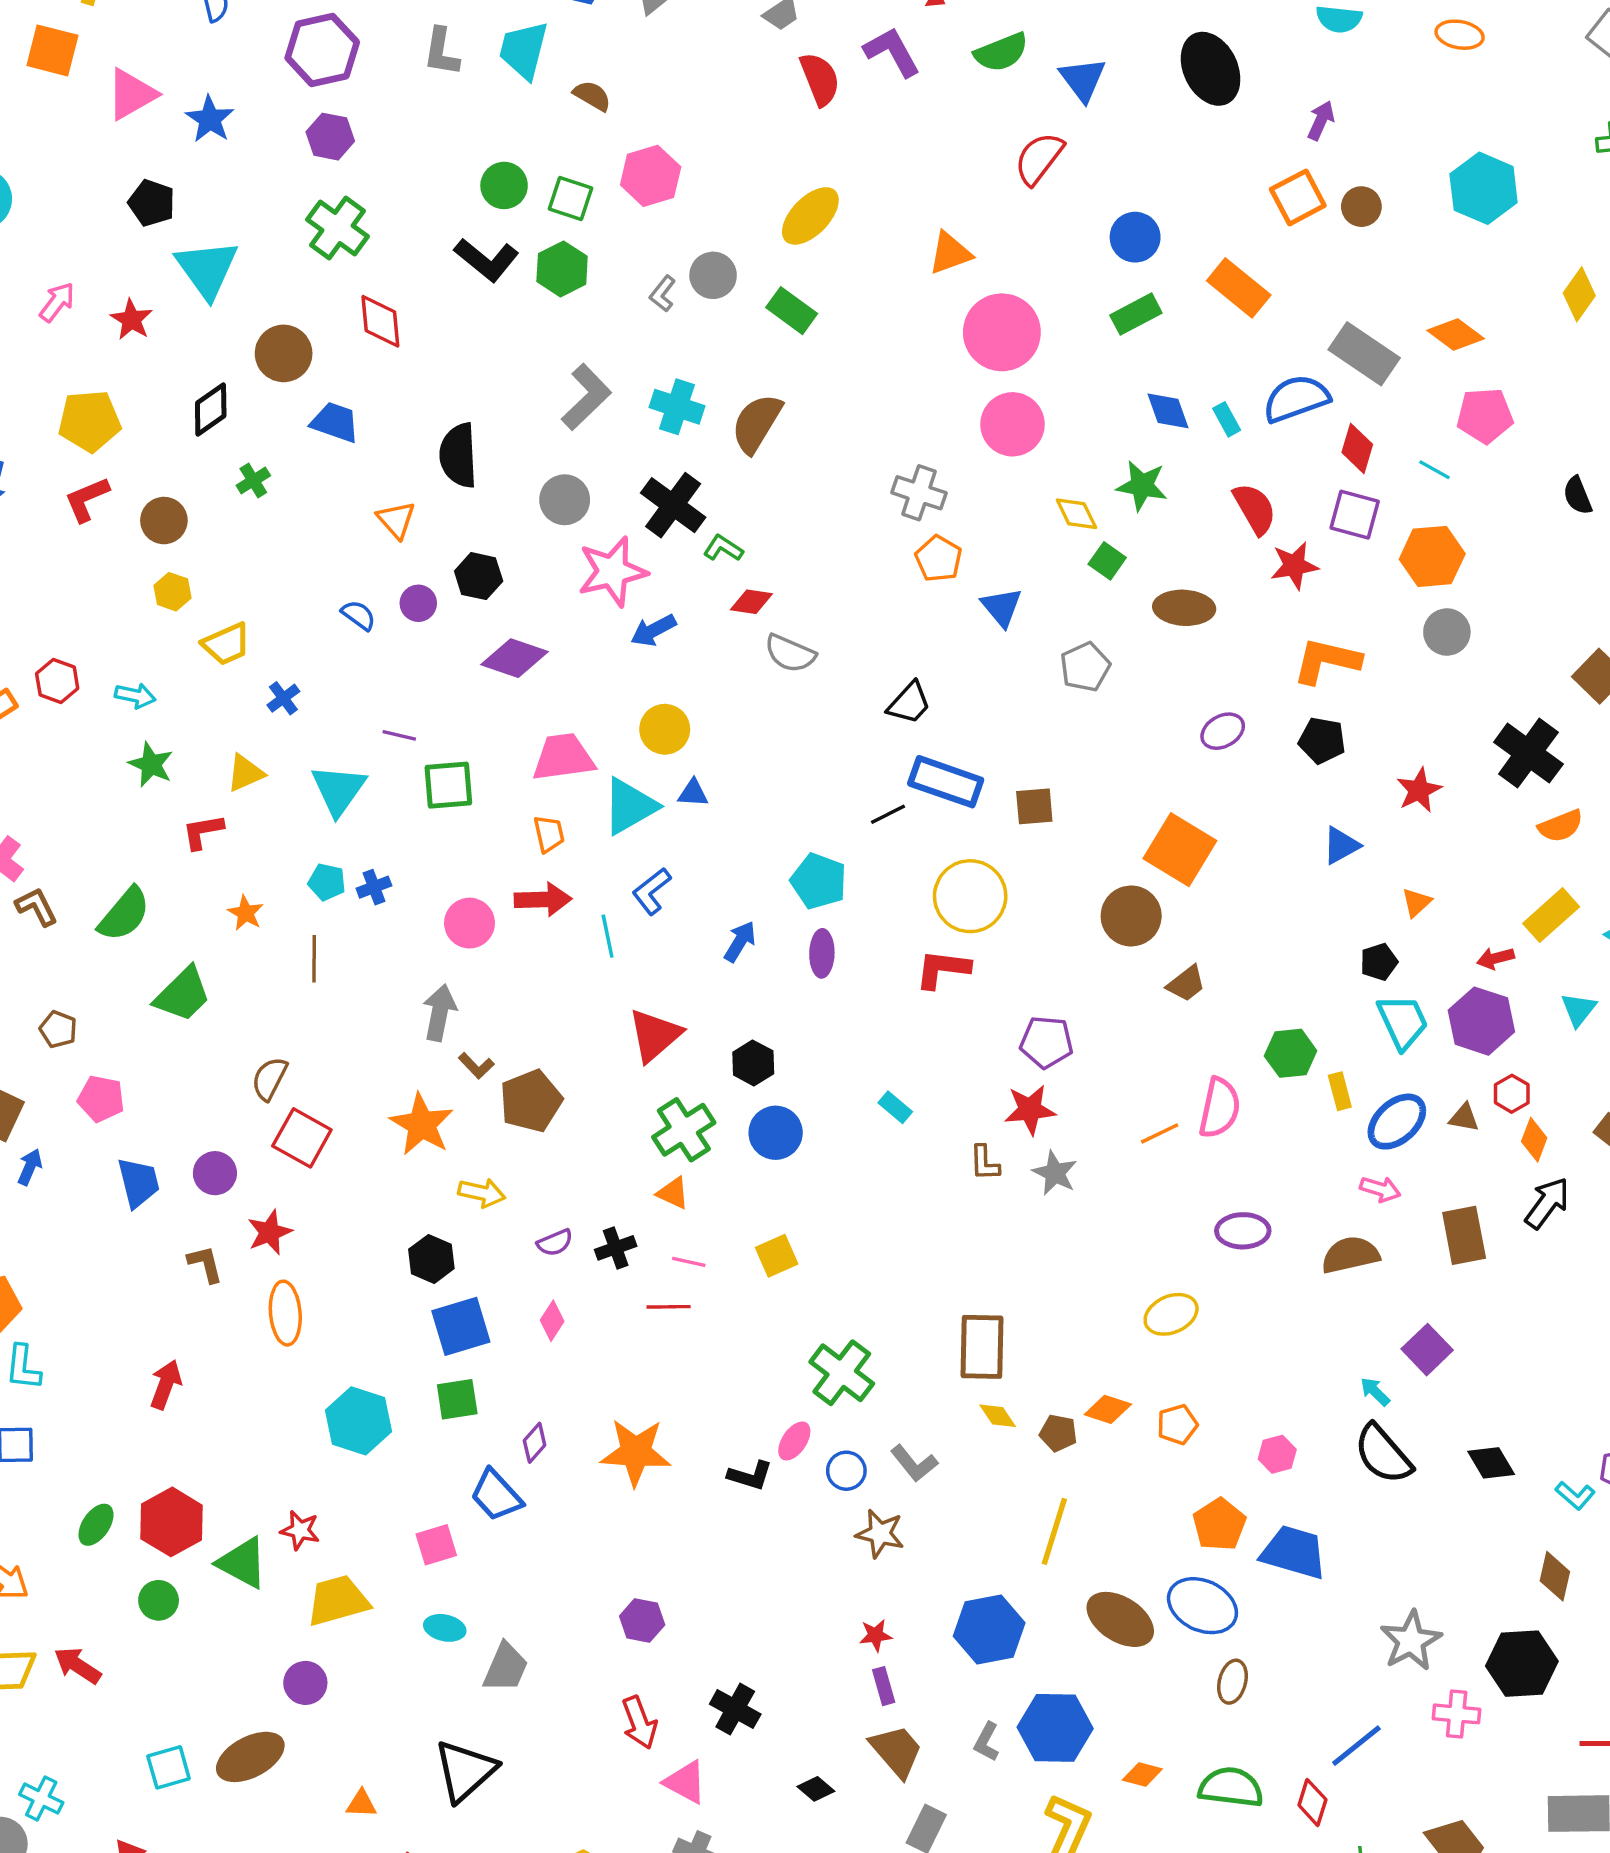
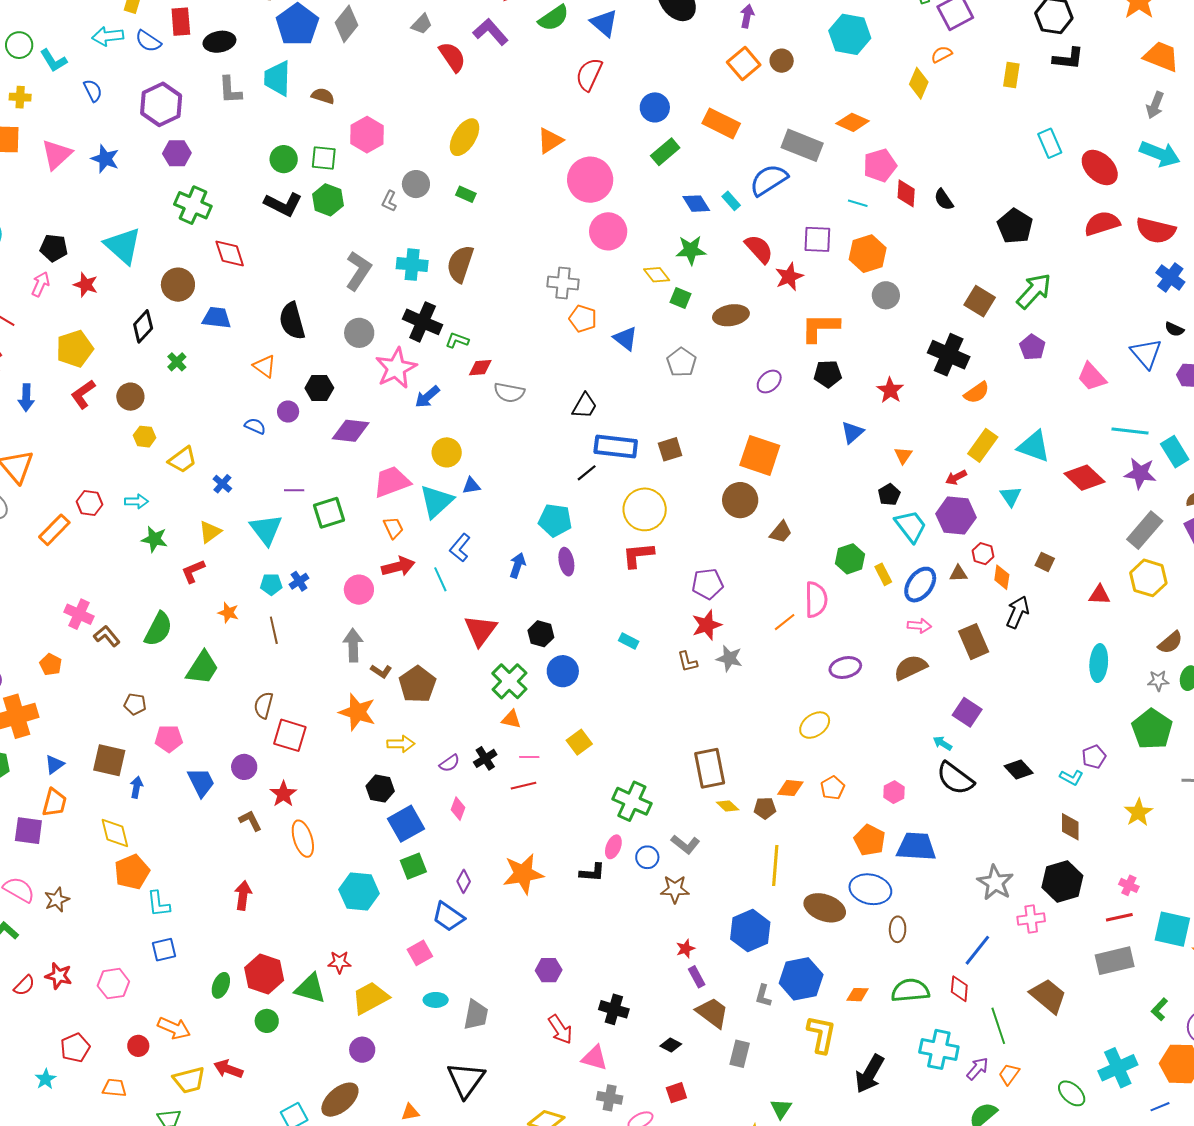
black pentagon: (152, 203) -> (54, 248), moved
green rectangle: (792, 311) -> (466, 194), size x0.7
red diamond: (1357, 448) -> (906, 193), moved

